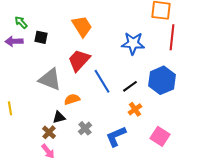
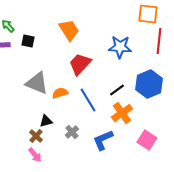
red trapezoid: (79, 60) -> (80, 64), moved
blue line: (102, 81) -> (88, 100), moved
orange semicircle: (72, 99) -> (60, 93), moved
orange cross: (135, 109) -> (122, 113), size x1.5

